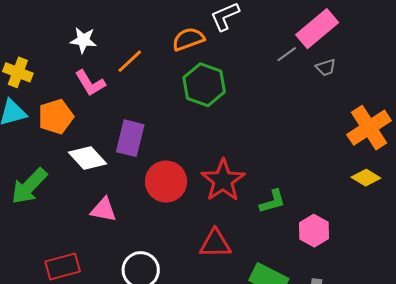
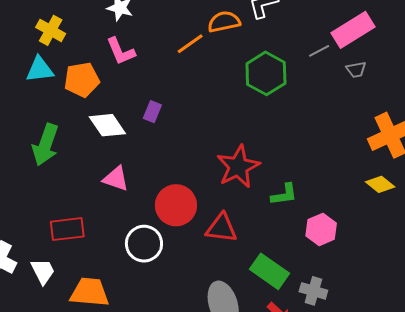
orange line: (130, 61) -> (190, 44), moved
green hexagon: (204, 85) -> (266, 73), moved
purple rectangle: (130, 138) -> (152, 112), size x0.6
red circle: (166, 182) -> (176, 205), moved
green arrow: (29, 186) -> (45, 145), turned -33

